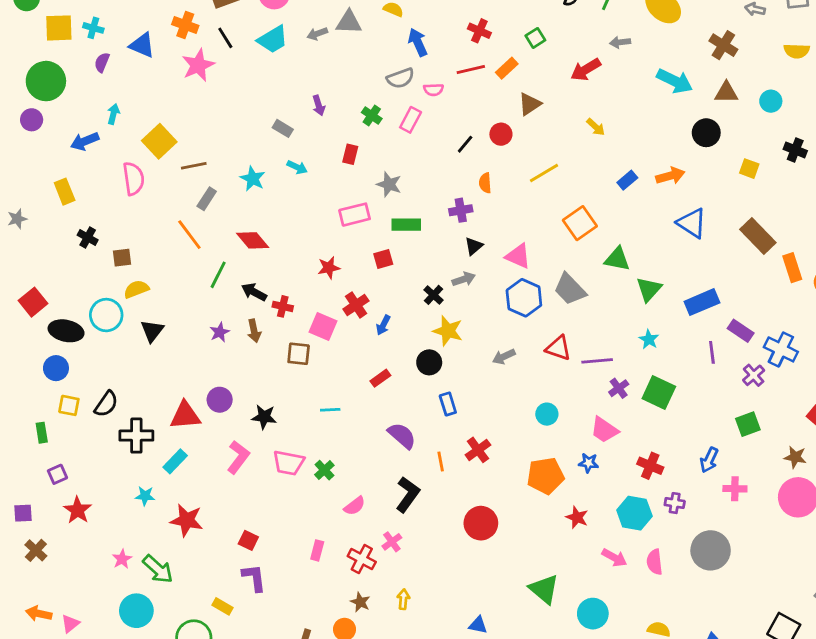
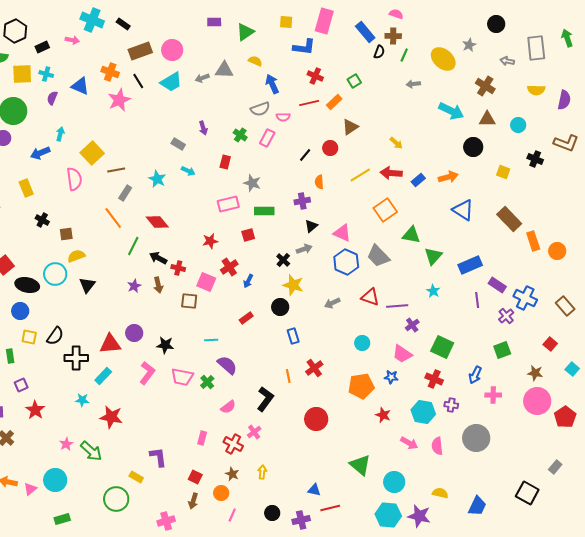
red arrow: (586, 70) -> (391, 173), moved, turned 35
green square: (659, 393) -> (442, 347), moved
purple semicircle: (402, 436) -> (227, 365), moved
red square: (248, 540) -> (195, 477), moved
cyan circle: (136, 611) -> (55, 480), moved

